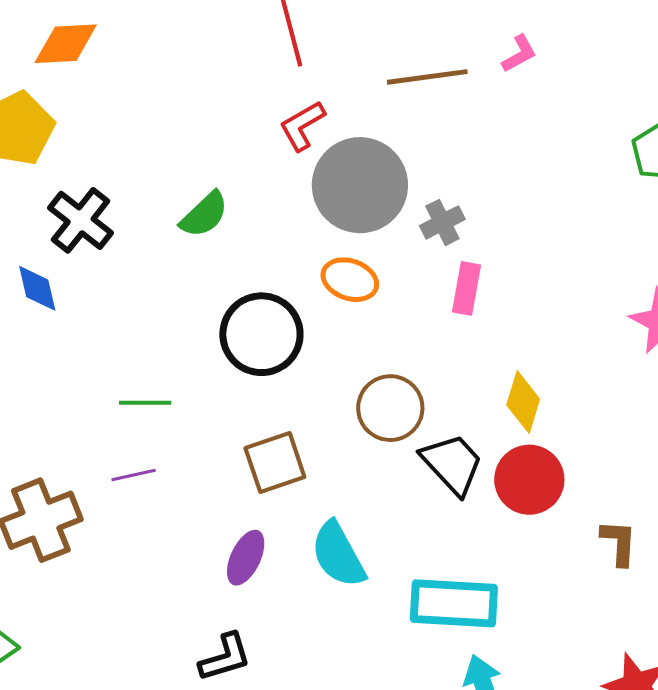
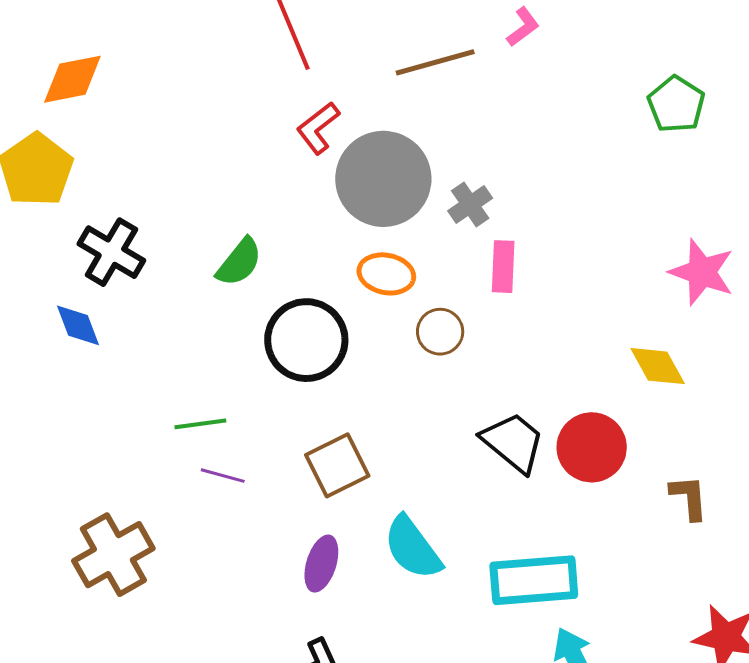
green semicircle: (204, 215) -> (239, 262), moved
yellow diamond: (523, 402) -> (658, 366), moved, turned -38
brown circle: (390, 408) -> (440, 332), moved, size x0.7
purple line: (134, 475) -> (223, 476), moved, turned 36

